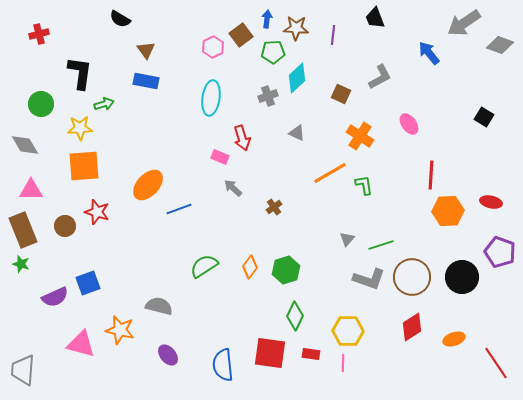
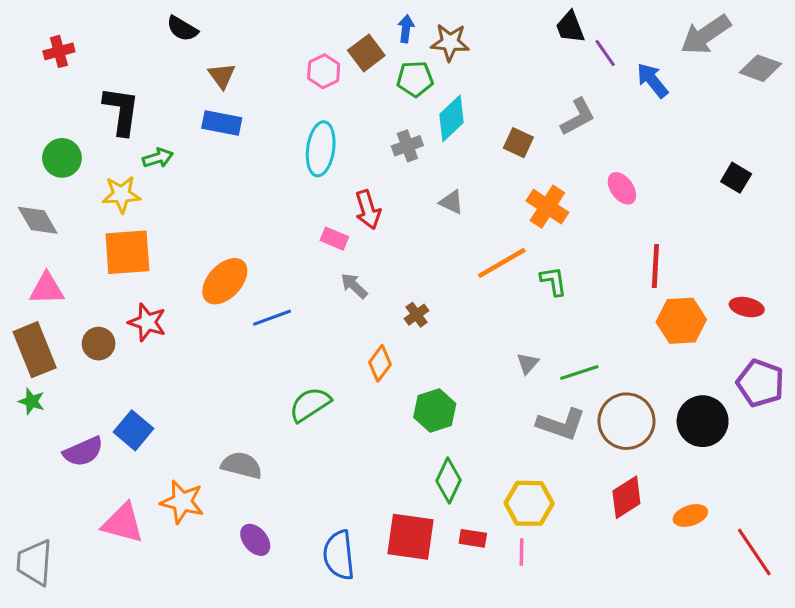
purple line: (333, 35) -> (605, 53), moved, turned -42
orange diamond: (250, 267) -> (380, 363), moved
blue square: (88, 283) -> (134, 430), turned -30

